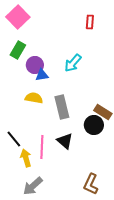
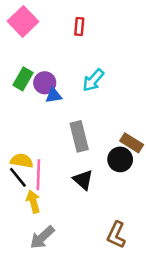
red rectangle: (90, 22) -> (79, 27), moved
green rectangle: (18, 50) -> (23, 79), moved
yellow semicircle: (34, 98) -> (22, 161), moved
pink line: (42, 147) -> (38, 175), moved

